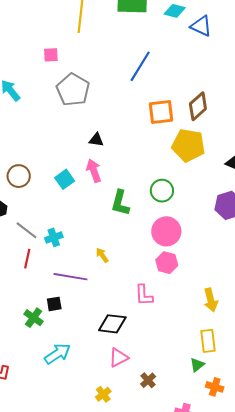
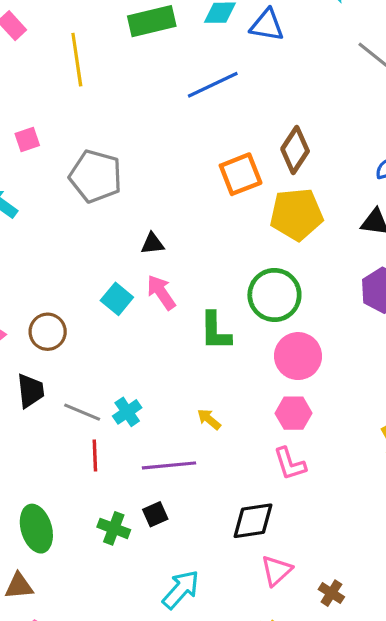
pink square: (51, 55) -> (27, 140), moved
blue line: (140, 66) -> (213, 85), moved, turned 48
cyan square: (65, 179) -> (117, 299), moved
green circle: (162, 191) -> (274, 295), size x1.4
pink hexagon: (167, 263) -> (294, 413), moved
green cross: (33, 318) -> (114, 528), moved

